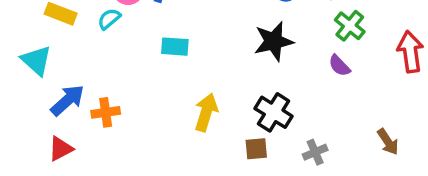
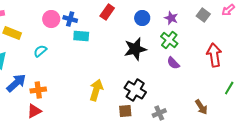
cyan semicircle: (109, 19) -> (40, 51), moved
green cross: (350, 26) -> (169, 40), moved
cyan rectangle: (175, 47) -> (81, 36), moved
red triangle: (61, 149) -> (34, 111), moved

